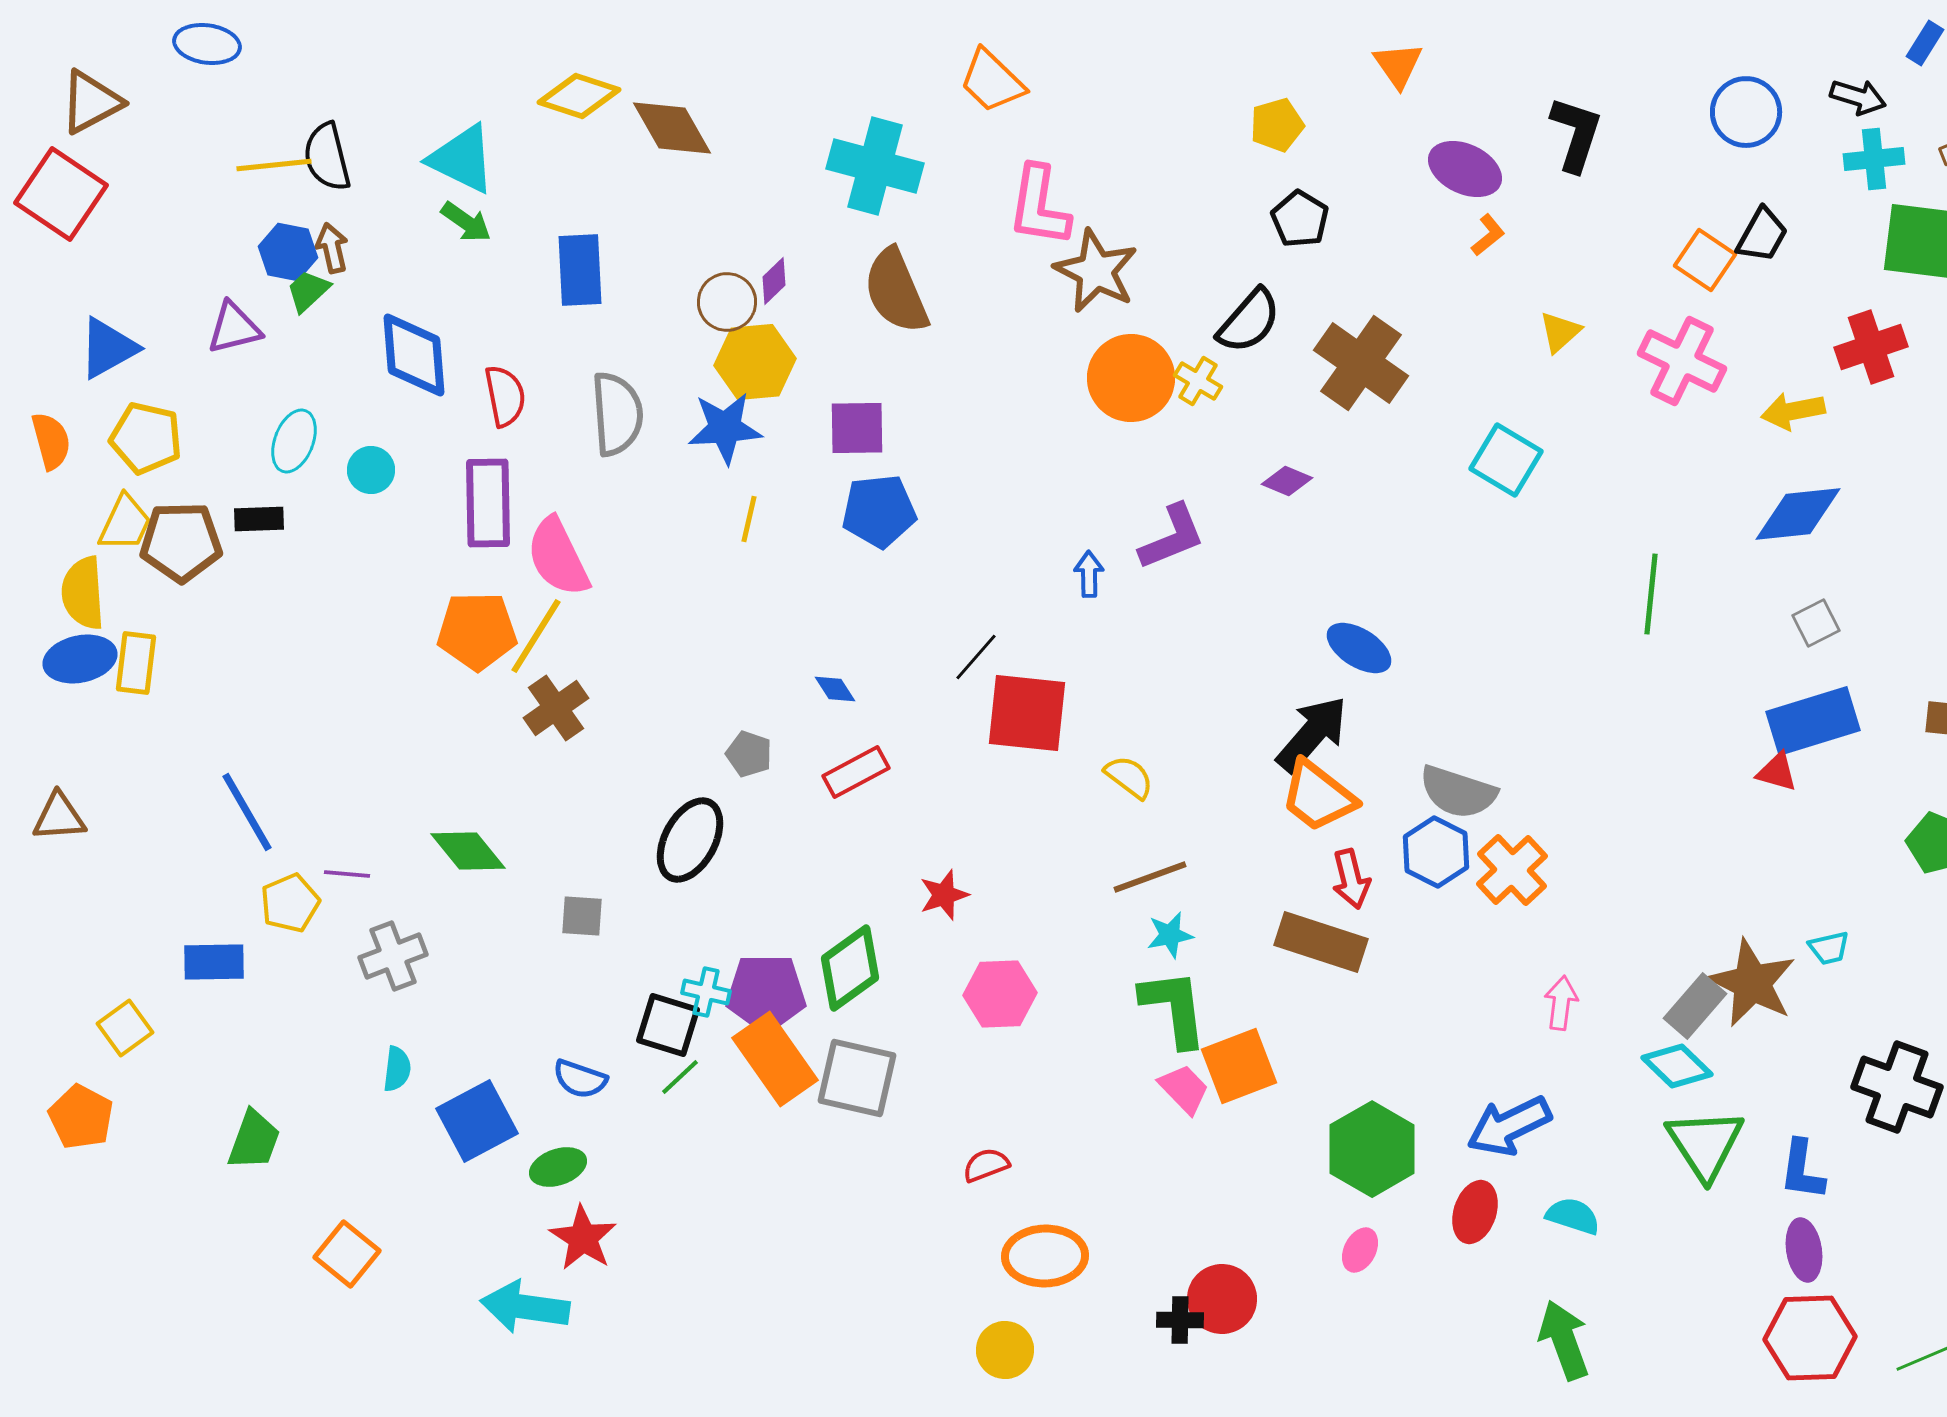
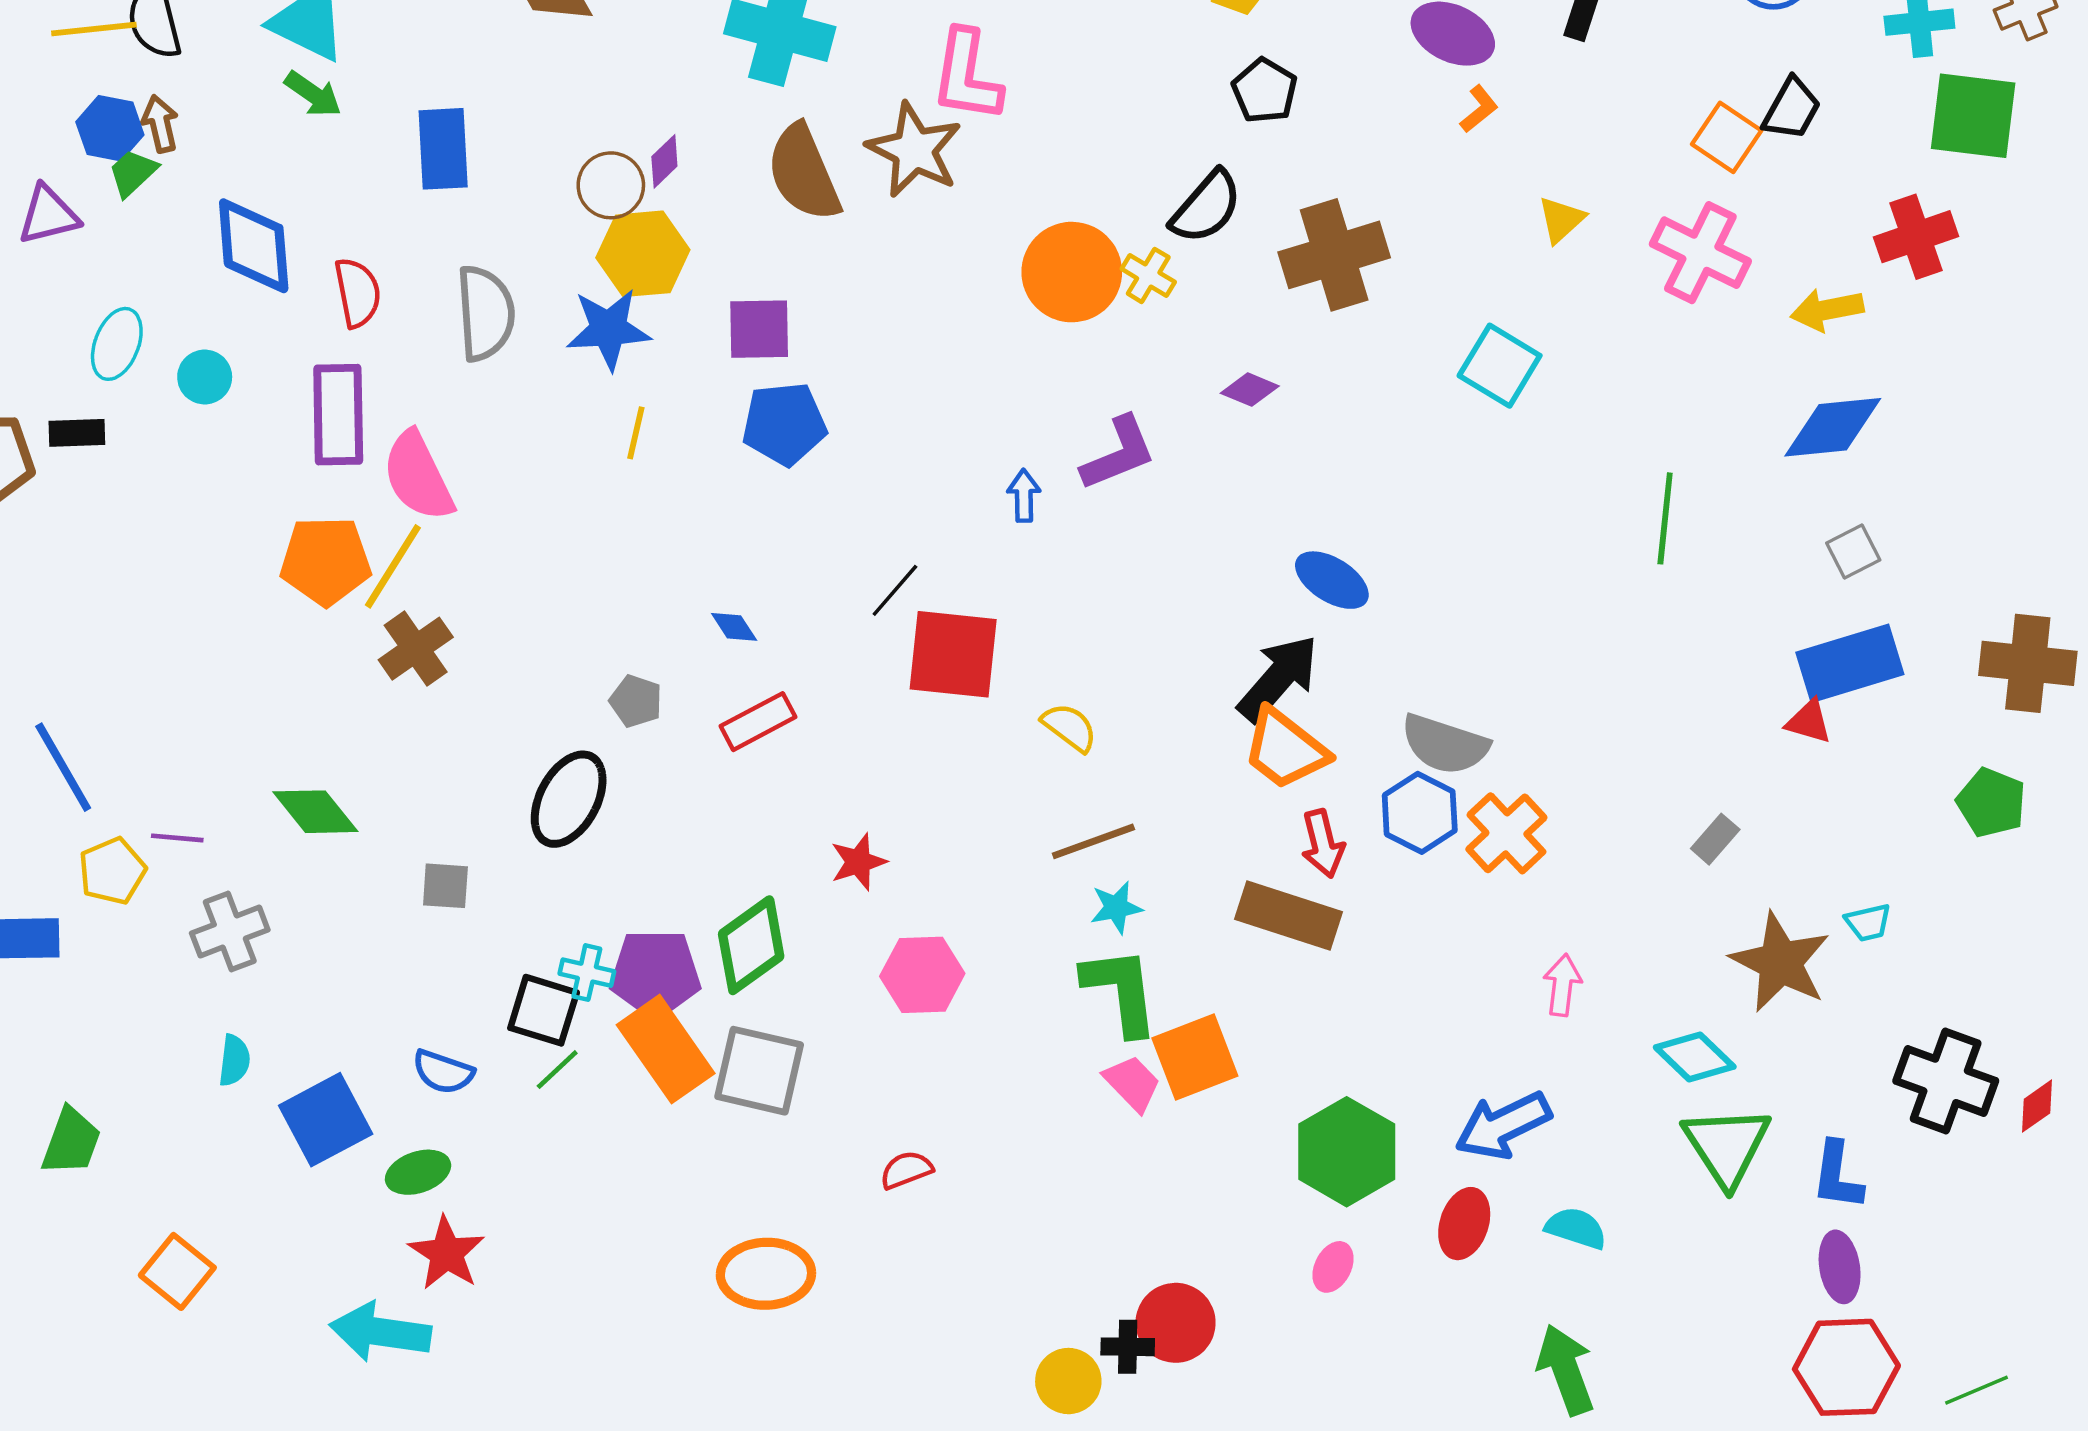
brown star: (1096, 271) -> (914, 150), moved
brown cross: (1361, 363) -> (1334, 255), turned 38
gray rectangle: (1695, 1006) -> (1715, 839), moved, size x0.7
orange ellipse: (1045, 1256) -> (766, 1274), moved
yellow circle: (1005, 1350) -> (1068, 1381), moved

